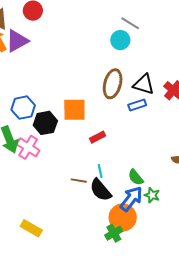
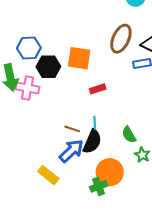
pink cross: (28, 147) -> (27, 88), turned -30
black semicircle: (101, 190) -> (92, 142), turned -125
blue arrow: (131, 199) -> (71, 151), moved
yellow rectangle: (31, 228) -> (48, 175), moved

